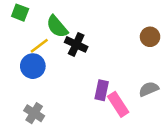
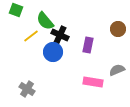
blue circle: (33, 66) -> (53, 52), moved
purple rectangle: (102, 90) -> (88, 45), moved
pink rectangle: (118, 104) -> (93, 82), turned -48

